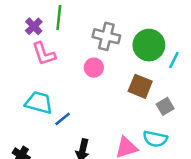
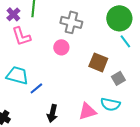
green circle: (149, 45) -> (119, 18), moved
cyan line: (174, 60) -> (125, 41), turned -64

